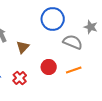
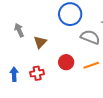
red cross: (20, 78) -> (37, 73), turned 32

